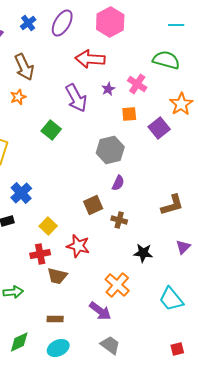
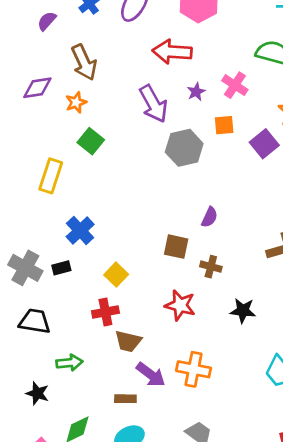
green square: (51, 130) -> (91, 141), moved
gray hexagon: (110, 150) -> (184, 148), moved
brown square: (93, 205) -> (176, 247), turned 36
red star: (78, 246) -> (180, 305), moved
orange cross: (117, 285) -> (194, 369), moved, turned -30
purple arrow: (100, 311) -> (151, 375), moved

